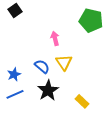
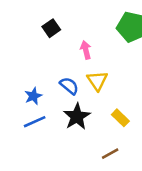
black square: (15, 10) -> (51, 28), moved
yellow rectangle: (82, 101) -> (120, 118), moved

